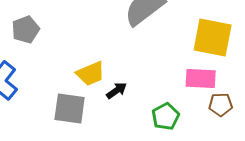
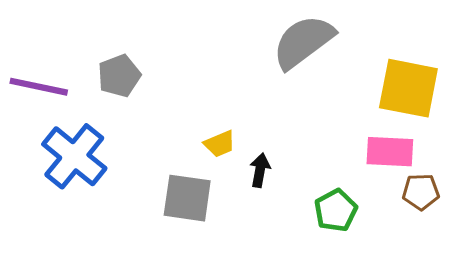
yellow trapezoid: (91, 74) -> (220, 144), size x0.7
black arrow: (117, 91) -> (260, 170), turned -45

